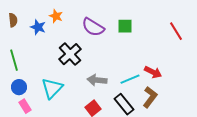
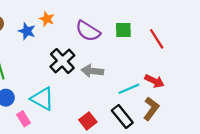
red line: (176, 31) -> (157, 39), moved
gray arrow: (97, 80) -> (92, 71), moved
cyan triangle: (52, 88) -> (42, 99), turned -45
pink rectangle: (25, 106) -> (24, 119), moved

